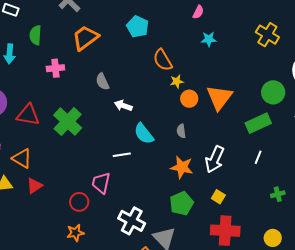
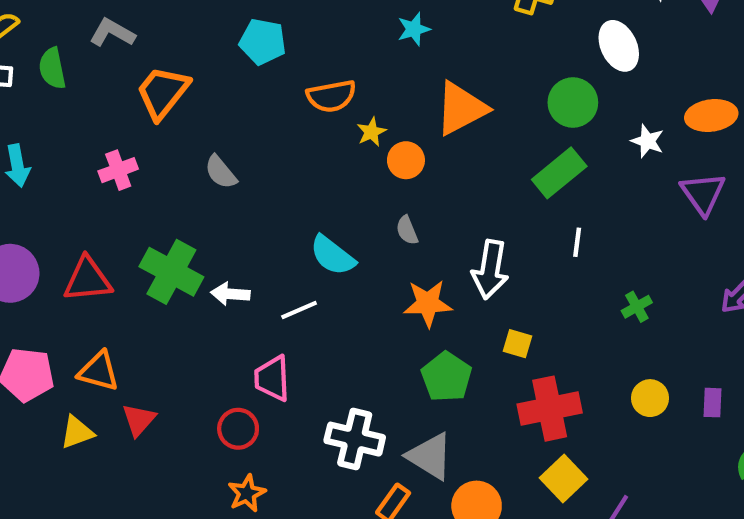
green semicircle: (35, 35) -> (52, 68), moved
orange semicircle: (163, 60) -> (331, 96), turned -55
orange triangle: (219, 97) -> (461, 108), moved, turned 40
white arrow: (123, 106) -> (230, 294), moved

